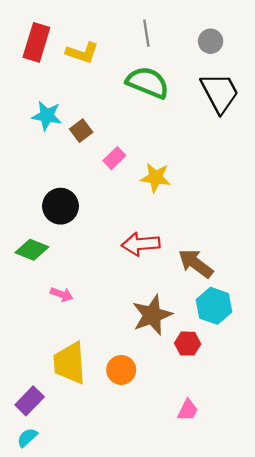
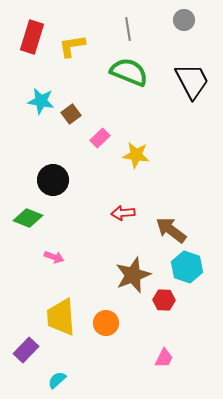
gray circle: (211, 41) -> (184, 20), moved
yellow L-shape: (82, 53) -> (72, 46), turned 152
red arrow: (141, 244) -> (123, 213), size x0.7
cyan semicircle: (27, 438) -> (57, 380), moved

